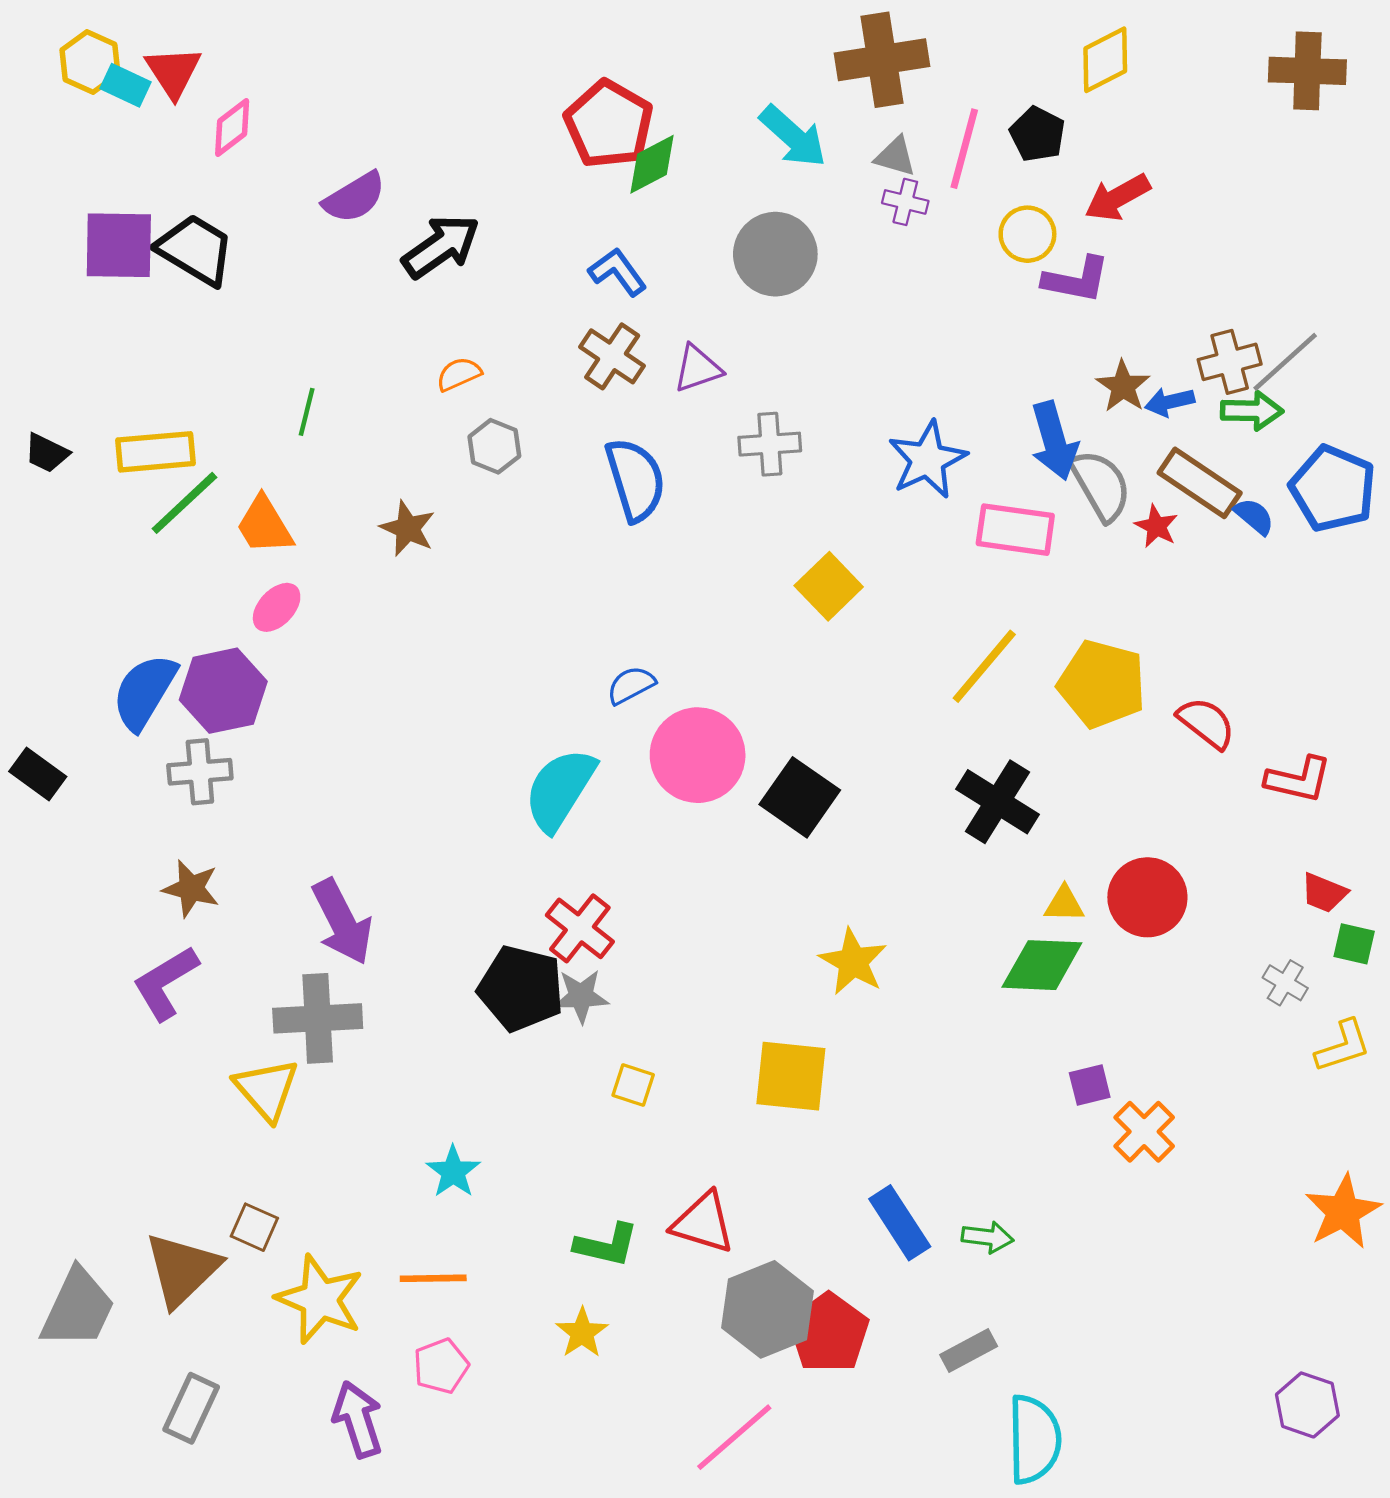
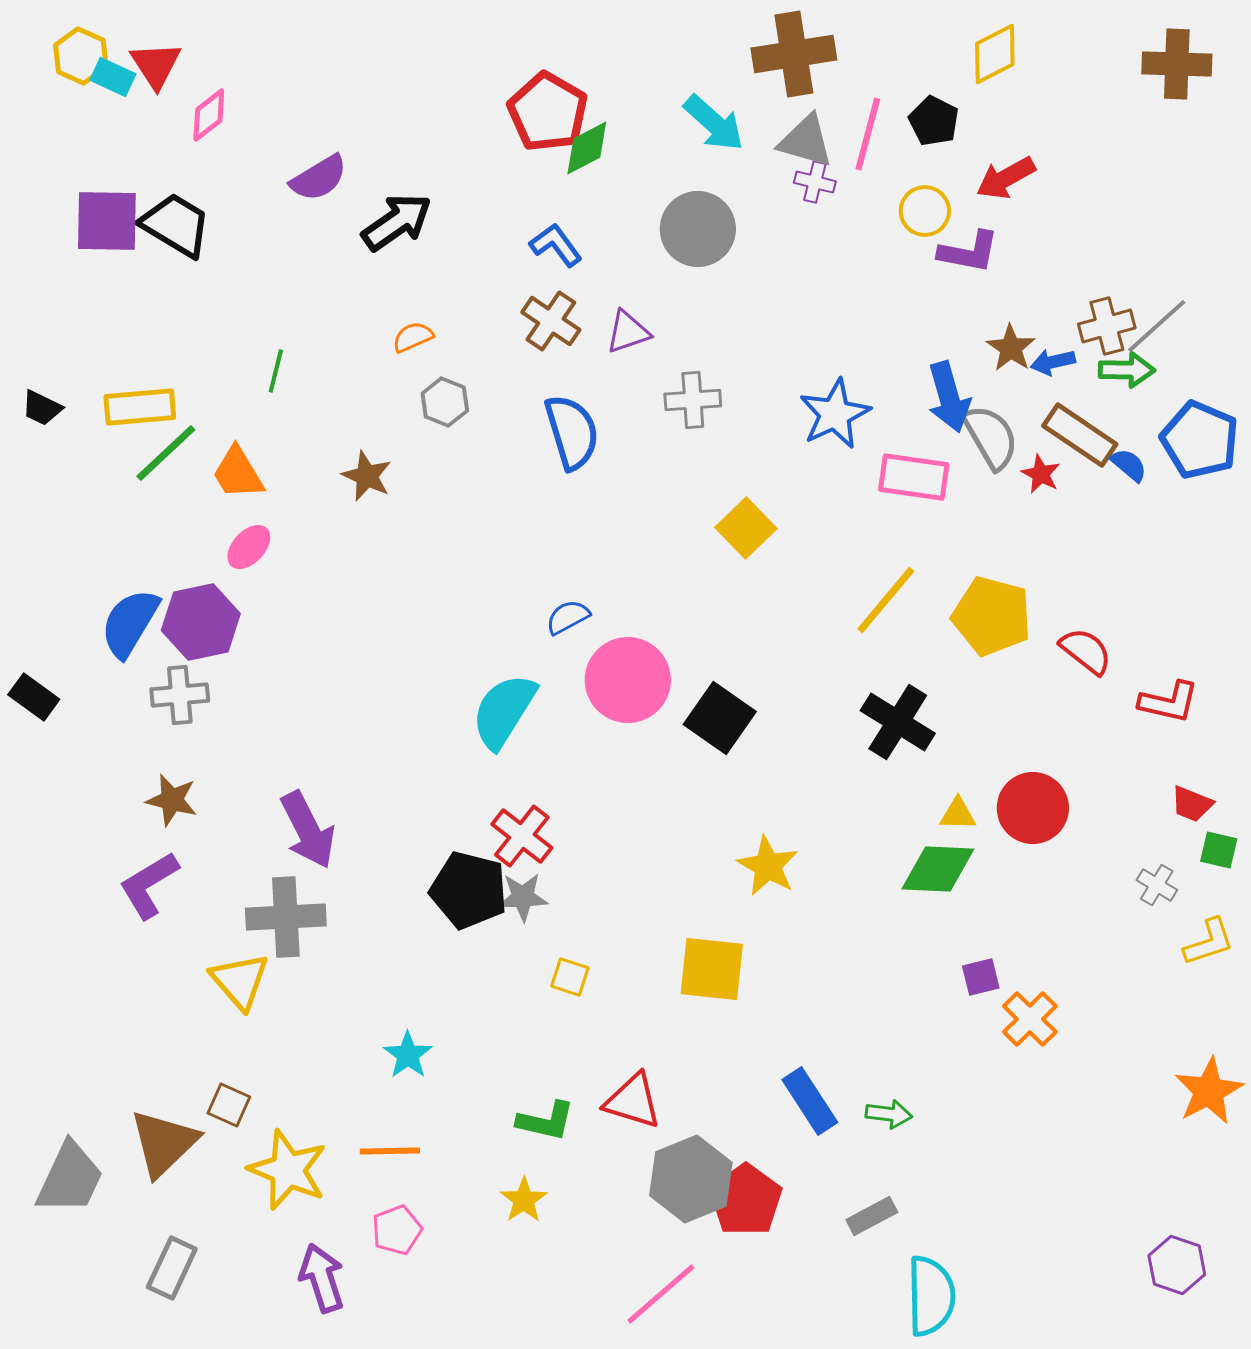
gray triangle: (895, 156) -> (806, 141), size x1.5

